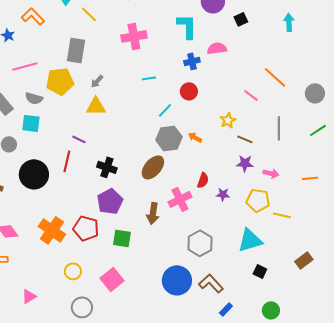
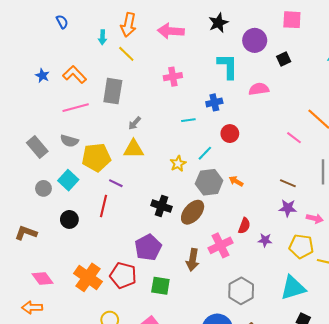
orange L-shape: (33, 16) -> (75, 75), moved
pink cross: (134, 36) -> (173, 77), size x0.7
blue cross: (192, 61) -> (214, 102), moved
pink line: (25, 66) -> (76, 108), moved
yellow pentagon: (60, 81) -> (96, 157), moved
yellow star: (228, 120) -> (178, 164), moved
cyan square: (31, 123) -> (68, 180), moved, turned 36
black cross: (107, 167) -> (161, 206), moved
black circle: (34, 174) -> (69, 219), size x0.6

